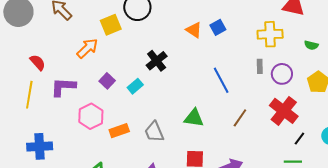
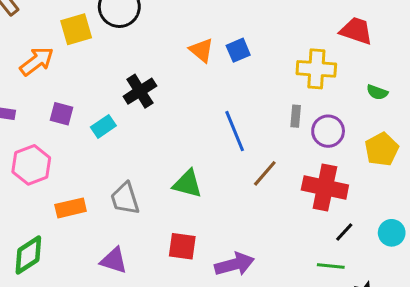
purple square: (107, 81) -> (61, 114), turned -35
red cross: (284, 111) -> (325, 187), turned -32
brown line: (240, 118) -> (265, 173), moved
orange rectangle: (119, 131) -> (71, 208), moved

